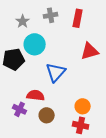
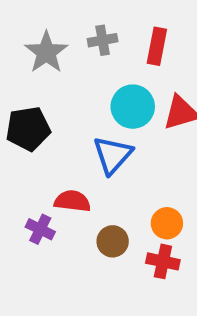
gray star: (23, 21) -> (46, 52), size x1.5
cyan circle: (35, 44) -> (133, 107), moved
brown circle: (47, 115) -> (113, 241), moved

